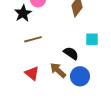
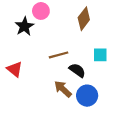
brown line: (33, 39) -> (59, 55), moved
red triangle: (32, 73) -> (15, 69), moved

